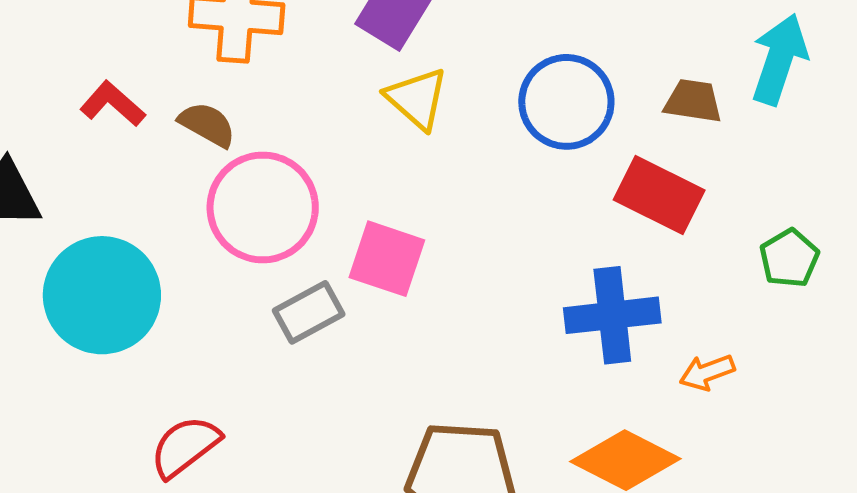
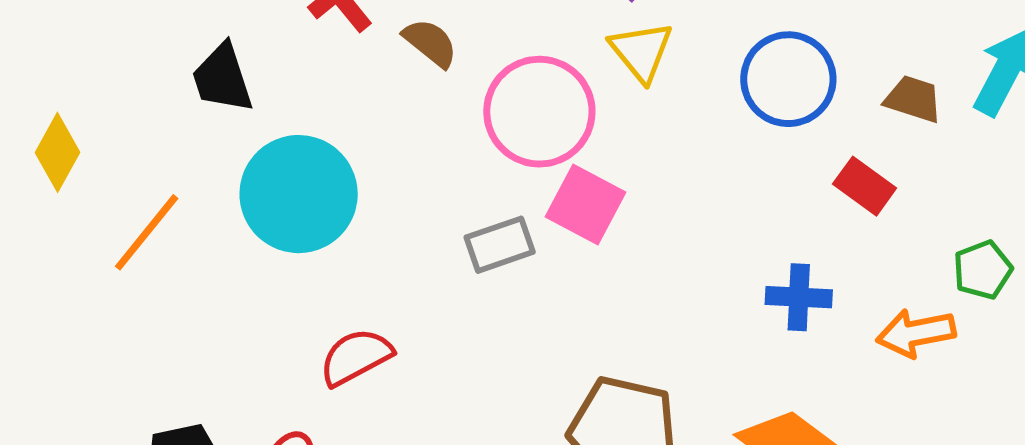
red rectangle: (659, 195) -> (865, 186), size x0.7
pink circle: (263, 207) -> (539, 112), moved
blue cross: (612, 315) -> (799, 297), size x0.7
orange arrow: (707, 372) -> (916, 333), moved, size x1.4

